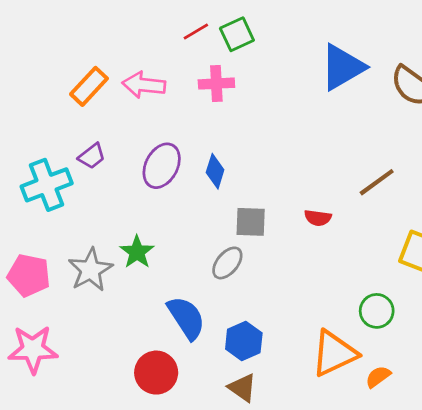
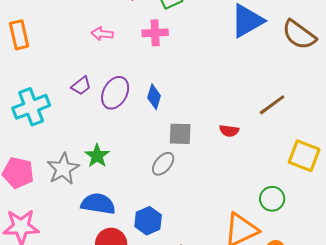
pink arrow: (144, 85) -> (102, 34), size x0.7
orange rectangle: (89, 86) -> (19, 35), moved, turned -56
purple trapezoid: (92, 156) -> (81, 86), moved
blue semicircle: (186, 318) -> (98, 204), moved, turned -48
blue hexagon: (244, 341) -> (148, 221), moved

